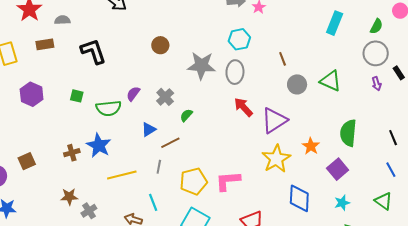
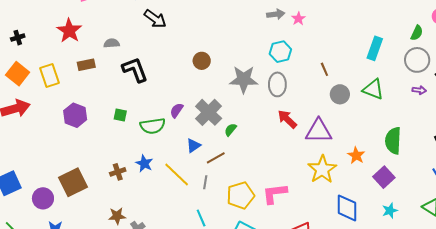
gray semicircle: (62, 20) -> (112, 43), moved
cyan rectangle: (335, 23) -> (375, 48), moved
purple arrow: (377, 84) -> (419, 90), turned -64
gray cross: (165, 97) -> (209, 112), size x1.5
purple triangle: (274, 120) -> (319, 131), turned 36
blue star: (99, 145) -> (144, 163), size x0.7
brown square: (27, 161) -> (73, 182), size x1.6
yellow line: (122, 175) -> (177, 174), moved, turned 60

